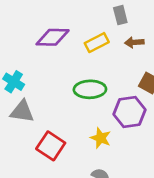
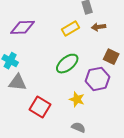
purple diamond: (53, 37) -> (22, 27), moved
green ellipse: (90, 89) -> (67, 64), turned -35

